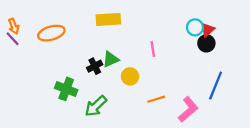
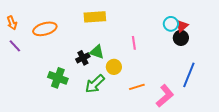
purple line: (13, 39) -> (15, 46), moved
green triangle: (111, 59) -> (97, 52), turned 42
green arrow: (96, 106) -> (95, 84), moved

